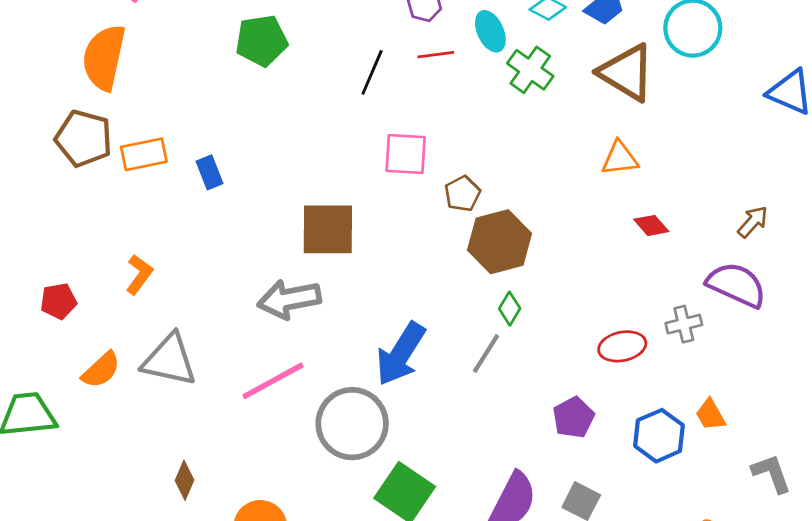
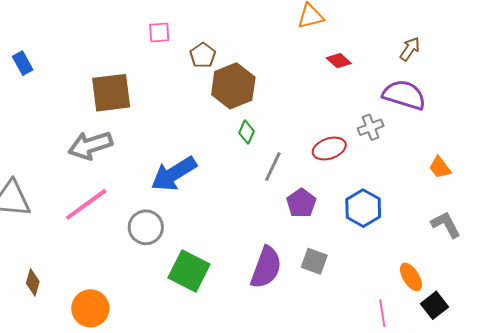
pink square: (406, 154) -> (159, 33), size x0.7
blue arrow: (401, 354) -> (174, 174), turned 33
gray line: (486, 354) -> (273, 167), moved
orange trapezoid: (710, 415) -> (440, 167), moved
gray circle: (352, 424) -> (146, 227), size x0.7

